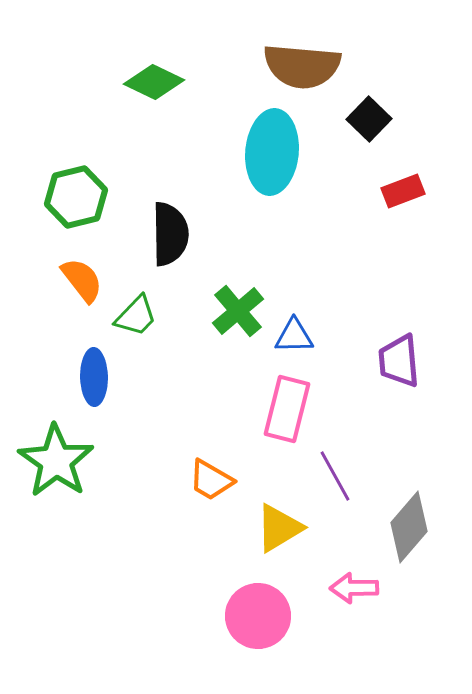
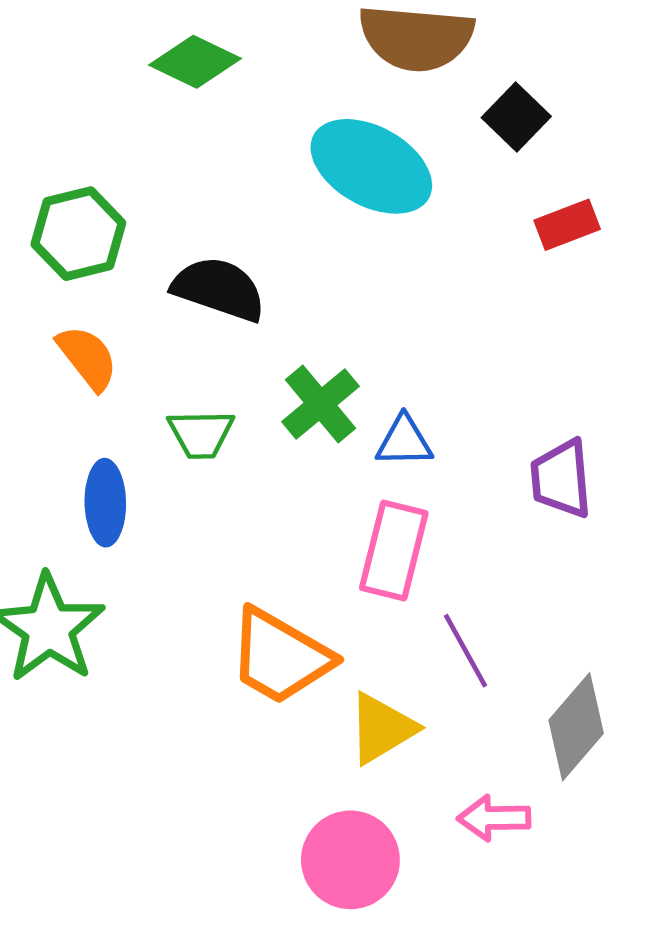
cyan ellipse: (272, 152) -> (371, 166), turned -66
black semicircle: (170, 234) -> (219, 289), turned -70
green trapezoid: (136, 316) -> (201, 434), moved, turned 45
orange trapezoid: (211, 480) -> (280, 657), size x1.6

